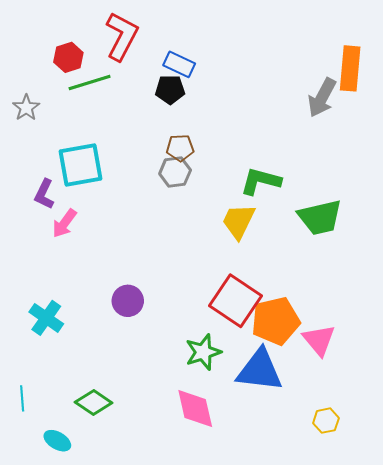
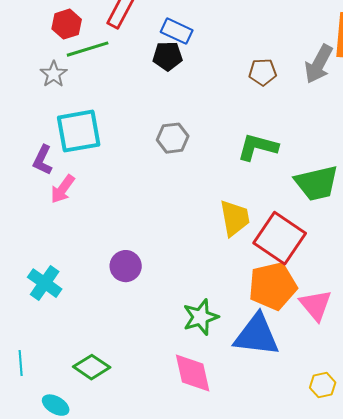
gray star: (26, 108) -> (54, 74), moved
brown pentagon: (180, 148) -> (263, 72), moved
yellow trapezoid: (238, 221) -> (235, 218), moved, turned 144
red square: (235, 301) -> (280, 238), moved

